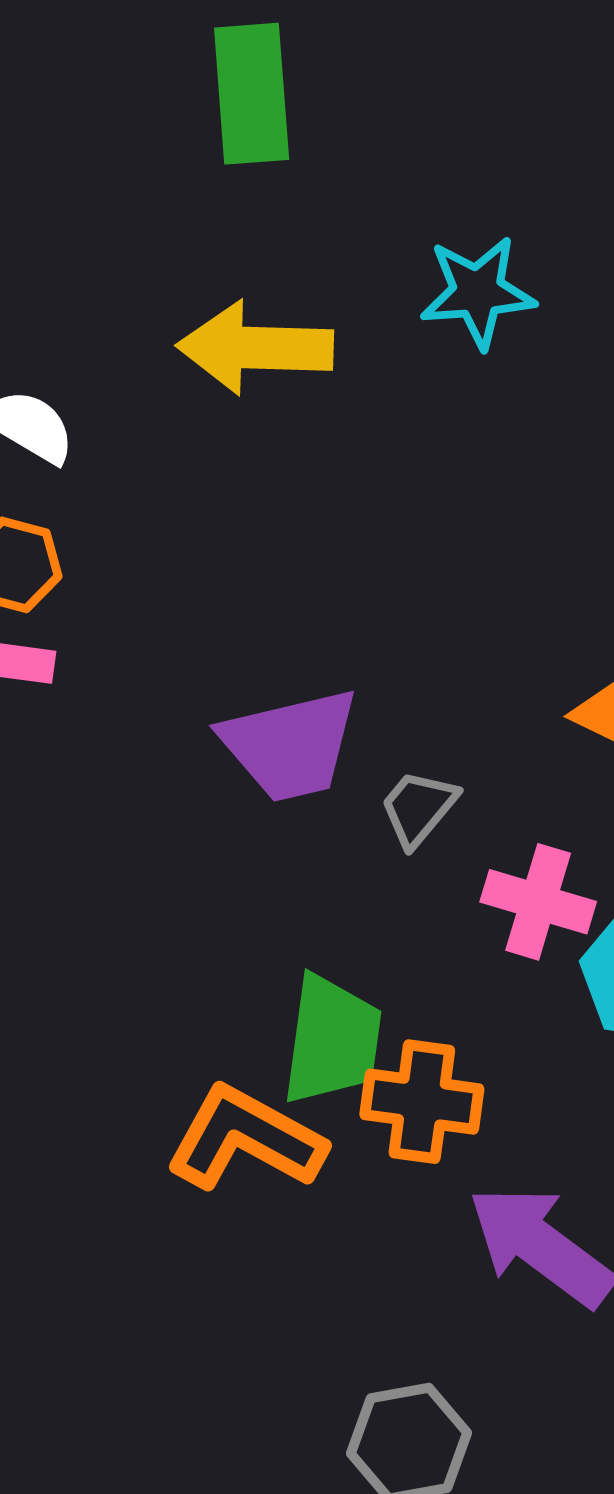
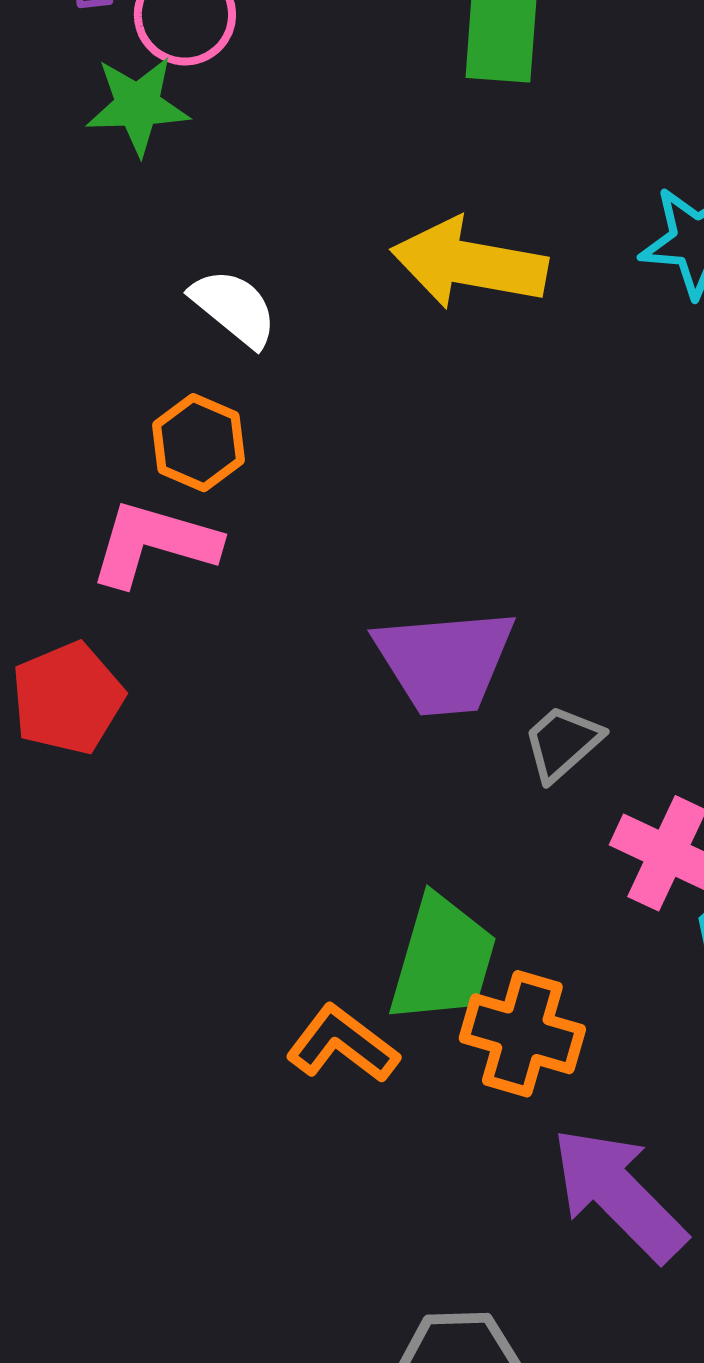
orange L-shape: (245, 1139) -> (342, 1044), size x0.7

